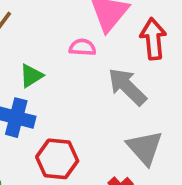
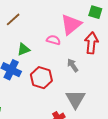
gray arrow: (127, 87) -> (73, 65), size x0.6
red hexagon: (57, 159) -> (41, 78), moved

